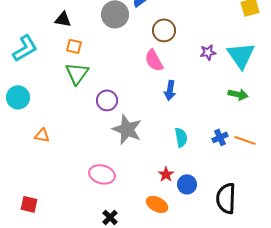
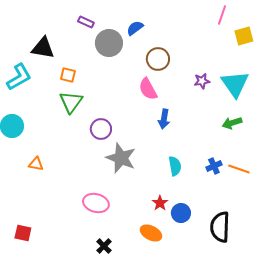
black triangle: (63, 19) -> (43, 48), moved, size x1.4
green arrow: (238, 94) -> (232, 123), turned 150

